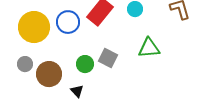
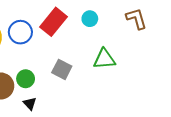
green circle: (85, 64) -> (26, 79), moved

